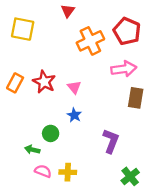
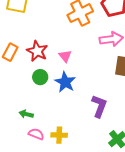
blue star: (74, 115) -> (65, 82), size x1.5
green circle: (51, 133) -> (40, 77), moved

